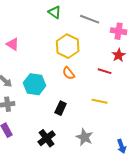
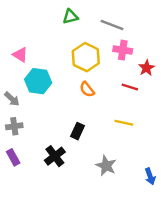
green triangle: (55, 12) -> (70, 17), turned -48
pink cross: (119, 31) -> (123, 50), moved
cyan hexagon: (35, 84) -> (38, 81), moved
black cross: (47, 138) -> (55, 156), moved

